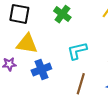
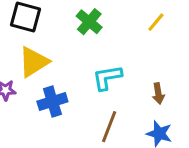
yellow triangle: (27, 44) -> (34, 62), turned -45

